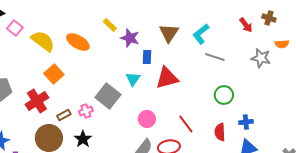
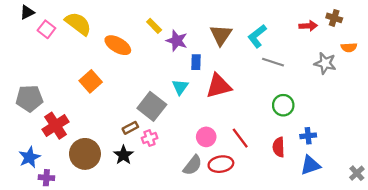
red arrow: (246, 25) -> (308, 26), turned -56
yellow semicircle: (43, 41) -> (78, 24), moved
red cross: (37, 101) -> (56, 126), moved
pink cross: (86, 111) -> (150, 138), moved
brown rectangle: (64, 115) -> (130, 128), moved
pink circle: (147, 119) -> (206, 137), moved

